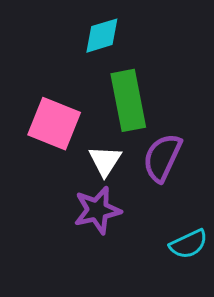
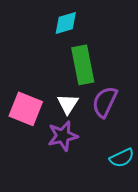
pink square: (54, 124) -> (26, 109), moved

